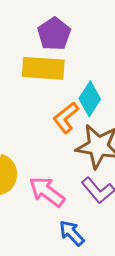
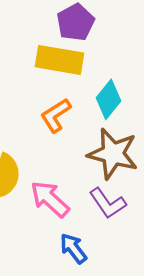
orange L-shape: (66, 118) -> (56, 115), moved

